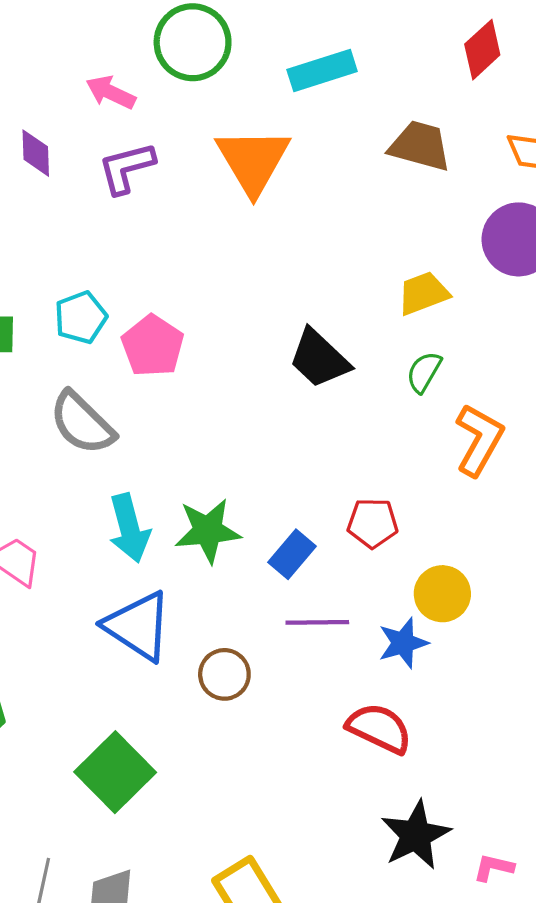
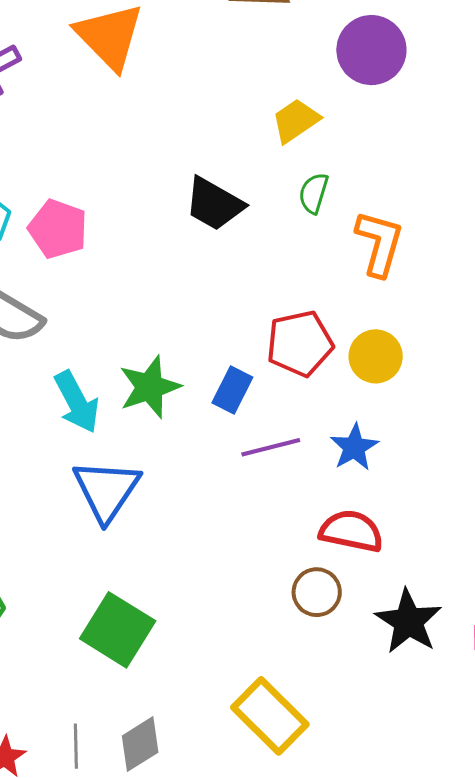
red pentagon: (373, 523) -> (300, 344), size x1.4
yellow circle: (442, 594) -> (376, 356), moved
blue triangle: (138, 626) -> (106, 490), turned 44
brown circle: (224, 674) -> (317, 592), moved

